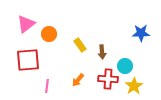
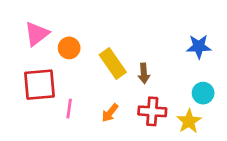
yellow rectangle: (80, 45) -> (113, 63), size x1.5
cyan circle: (125, 66) -> (203, 93), moved
pink line: (47, 86) -> (69, 109), moved

